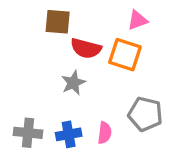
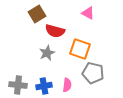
pink triangle: (137, 20) -> (88, 13), turned 48
brown square: (58, 22) -> (37, 14), turned -36
orange square: (125, 55) -> (80, 49), moved

